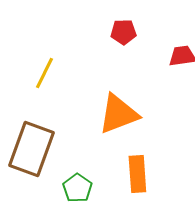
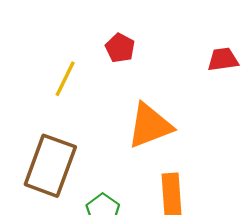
red pentagon: (123, 32) -> (120, 48), moved, turned 30

